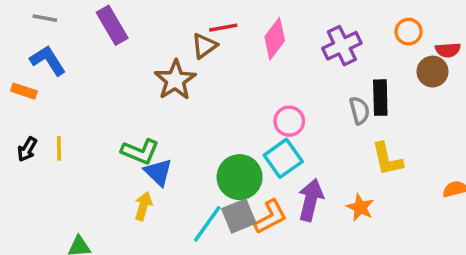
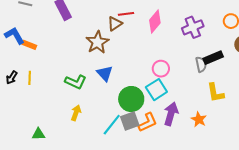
blue L-shape: (48, 60) -> (15, 36), moved
orange rectangle: (24, 91) -> (29, 45), moved
black rectangle: (380, 98) -> (213, 58), turned 66
blue triangle: (158, 172) -> (105, 73), moved

